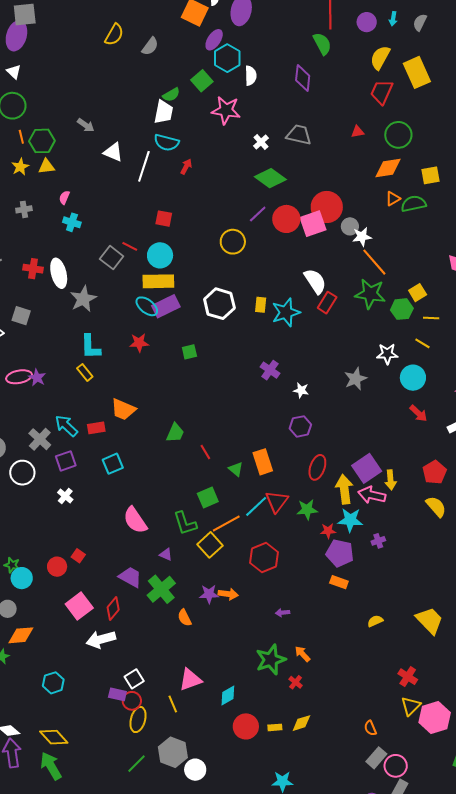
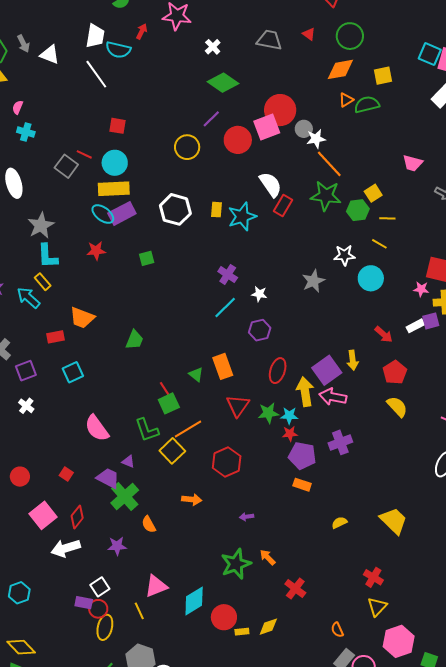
white trapezoid: (164, 112) -> (95, 36), moved
gray arrow: (86, 125) -> (23, 44), moved, turned 30
red triangle: (358, 132) -> (309, 34), turned 48
gray trapezoid: (299, 135) -> (269, 40), moved
white triangle: (113, 152) -> (50, 55), moved
white line: (144, 166) -> (96, 74), turned -52
red arrow: (186, 167) -> (142, 31), moved
red circle: (286, 219) -> (238, 140), moved
gray star: (83, 299) -> (41, 225), moved
red arrow: (418, 413) -> (384, 334), moved
cyan arrow: (66, 426) -> (28, 298), moved
red line: (205, 452) -> (165, 389), moved
yellow arrow: (391, 480) -> (353, 360), moved
cyan line: (256, 506) -> (225, 307), moved
cyan star: (350, 520) -> (289, 416), moved, size x0.7
purple cross: (378, 541) -> (340, 442), size x1.6
red square: (78, 556) -> (66, 474), moved
purple trapezoid: (130, 577) -> (108, 478), moved
purple star: (209, 594) -> (117, 546), moved
red cross: (296, 682) -> (295, 588), moved, size x1.5
cyan diamond: (228, 696) -> (194, 601), size x1.4
pink hexagon: (435, 718) -> (399, 641), moved
red circle: (246, 726) -> (224, 617), moved

